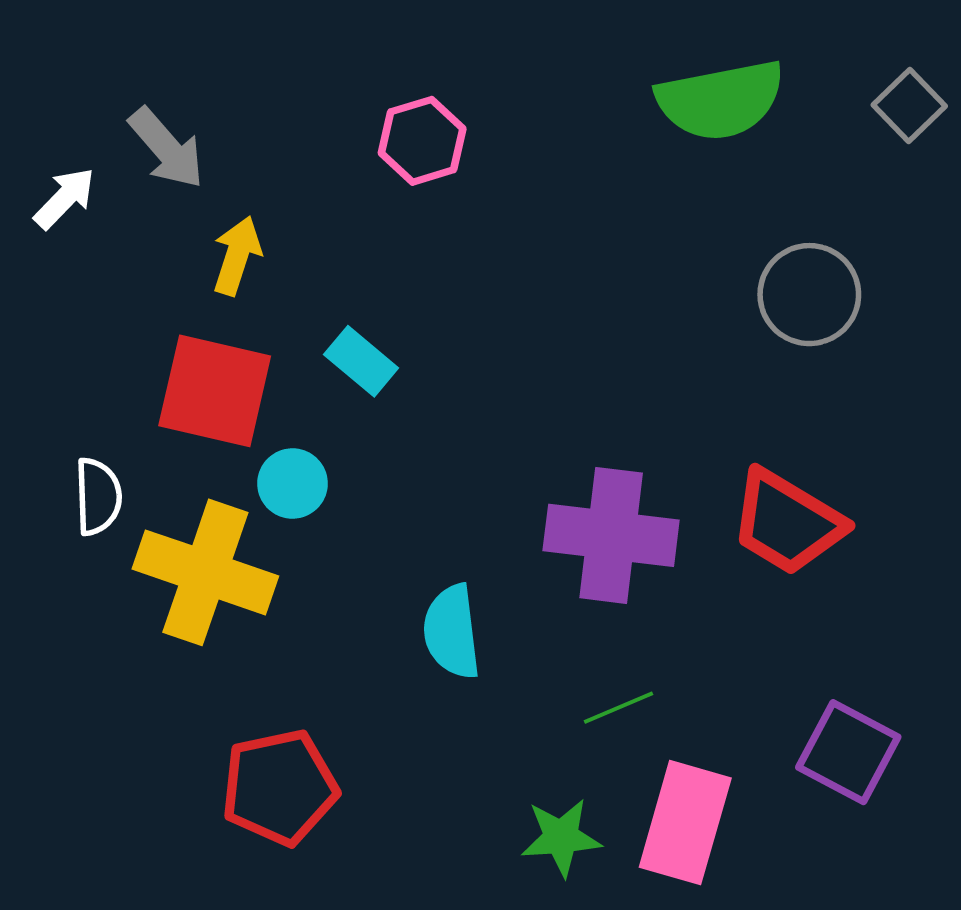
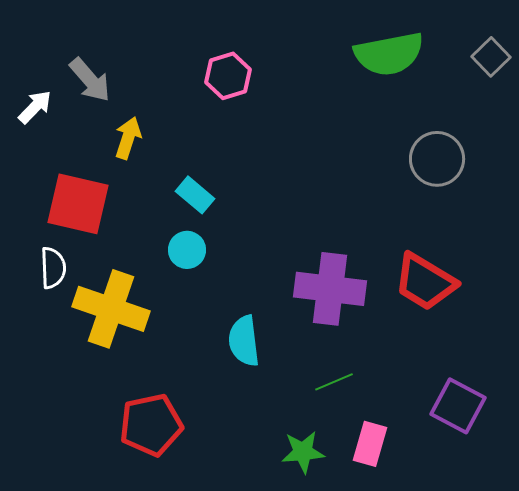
red square: (215, 391) -> (78, 204), moved
cyan circle: (292, 484) -> (187, 250), moved
pink rectangle: (685, 823) -> (370, 444), size x0.7

